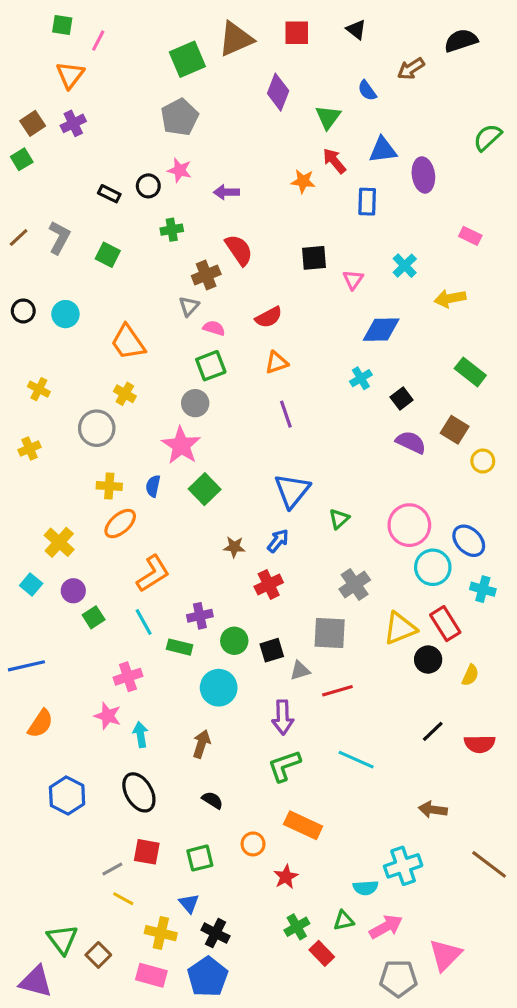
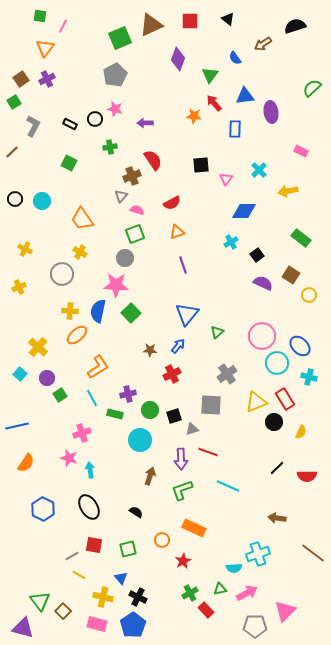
gray L-shape: (59, 237) -> (33, 126), moved
pink star: (181, 445) -> (116, 285), turned -30
blue semicircle: (153, 486) -> (98, 311), size x1.6
red line: (337, 691) -> (208, 452), moved, turned 36
brown arrow: (201, 744) -> (150, 476), moved

